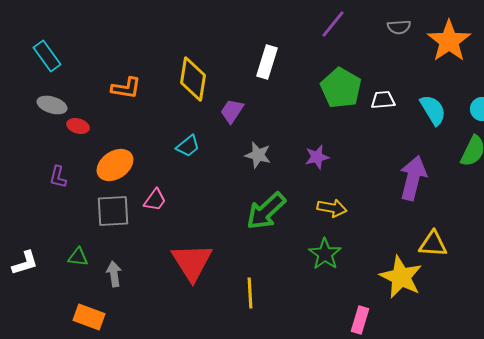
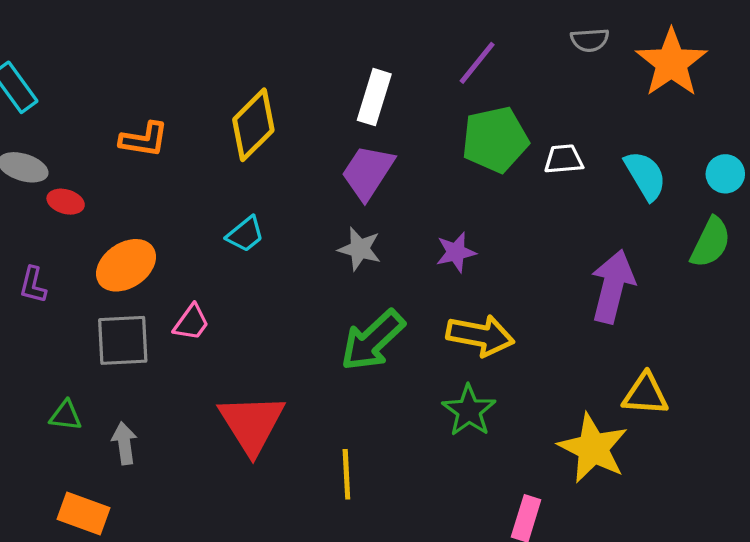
purple line: (333, 24) -> (477, 63), moved
yellow diamond: (193, 79) -> (253, 125), turned 36
green pentagon: (341, 88) -> (495, 140), turned 30
purple trapezoid: (232, 111) -> (368, 172), moved, size x1.4
yellow arrow: (332, 208) -> (480, 335), size x1.4

